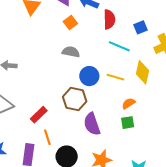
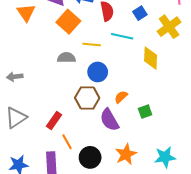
orange square: (70, 22) -> (68, 22), size x1.6
gray semicircle: (71, 52) -> (66, 58), moved
yellow line: (115, 77) -> (92, 44), moved
orange semicircle: (129, 103) -> (121, 97), moved

